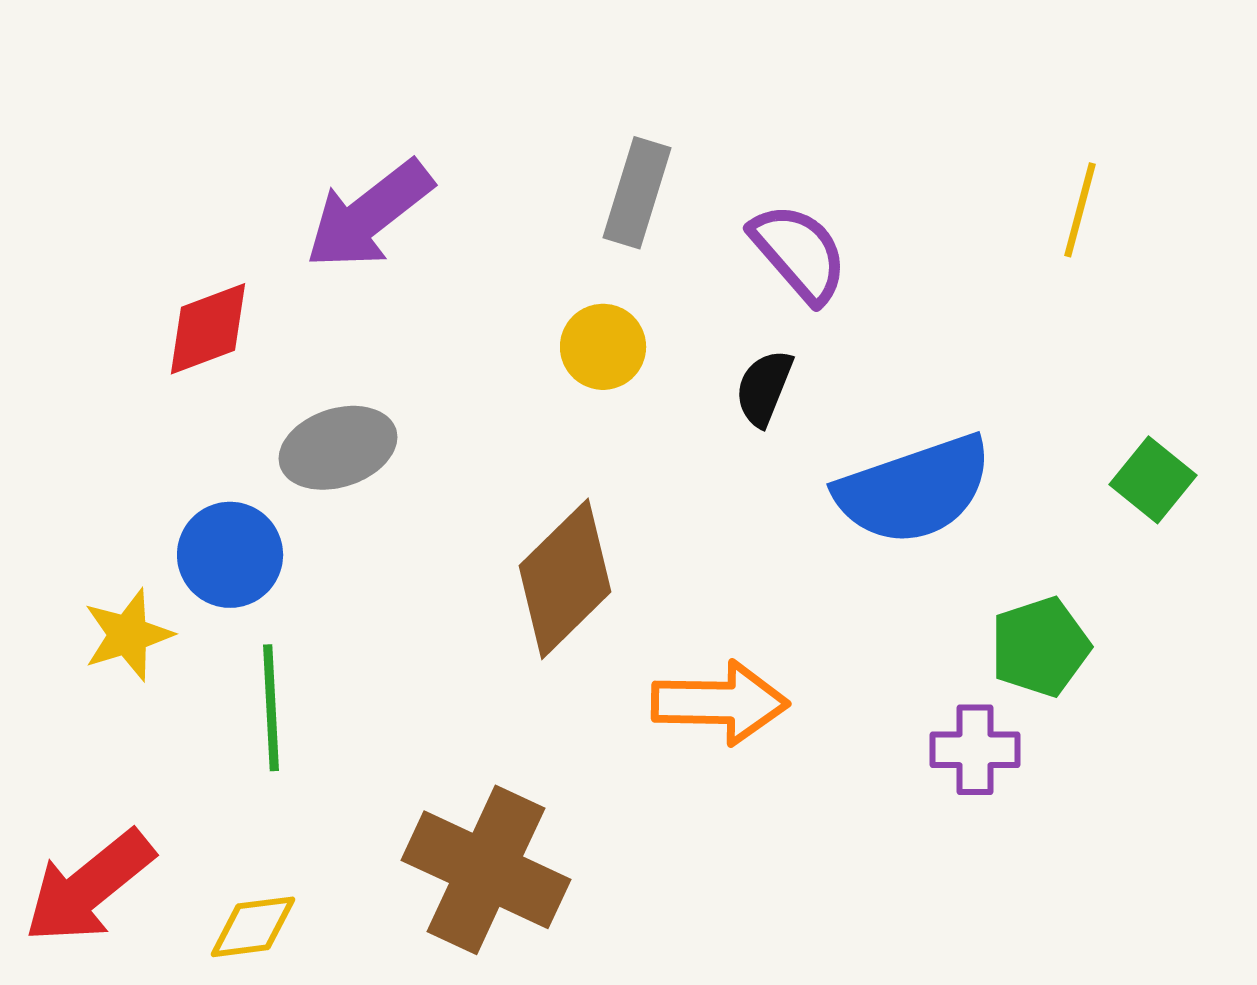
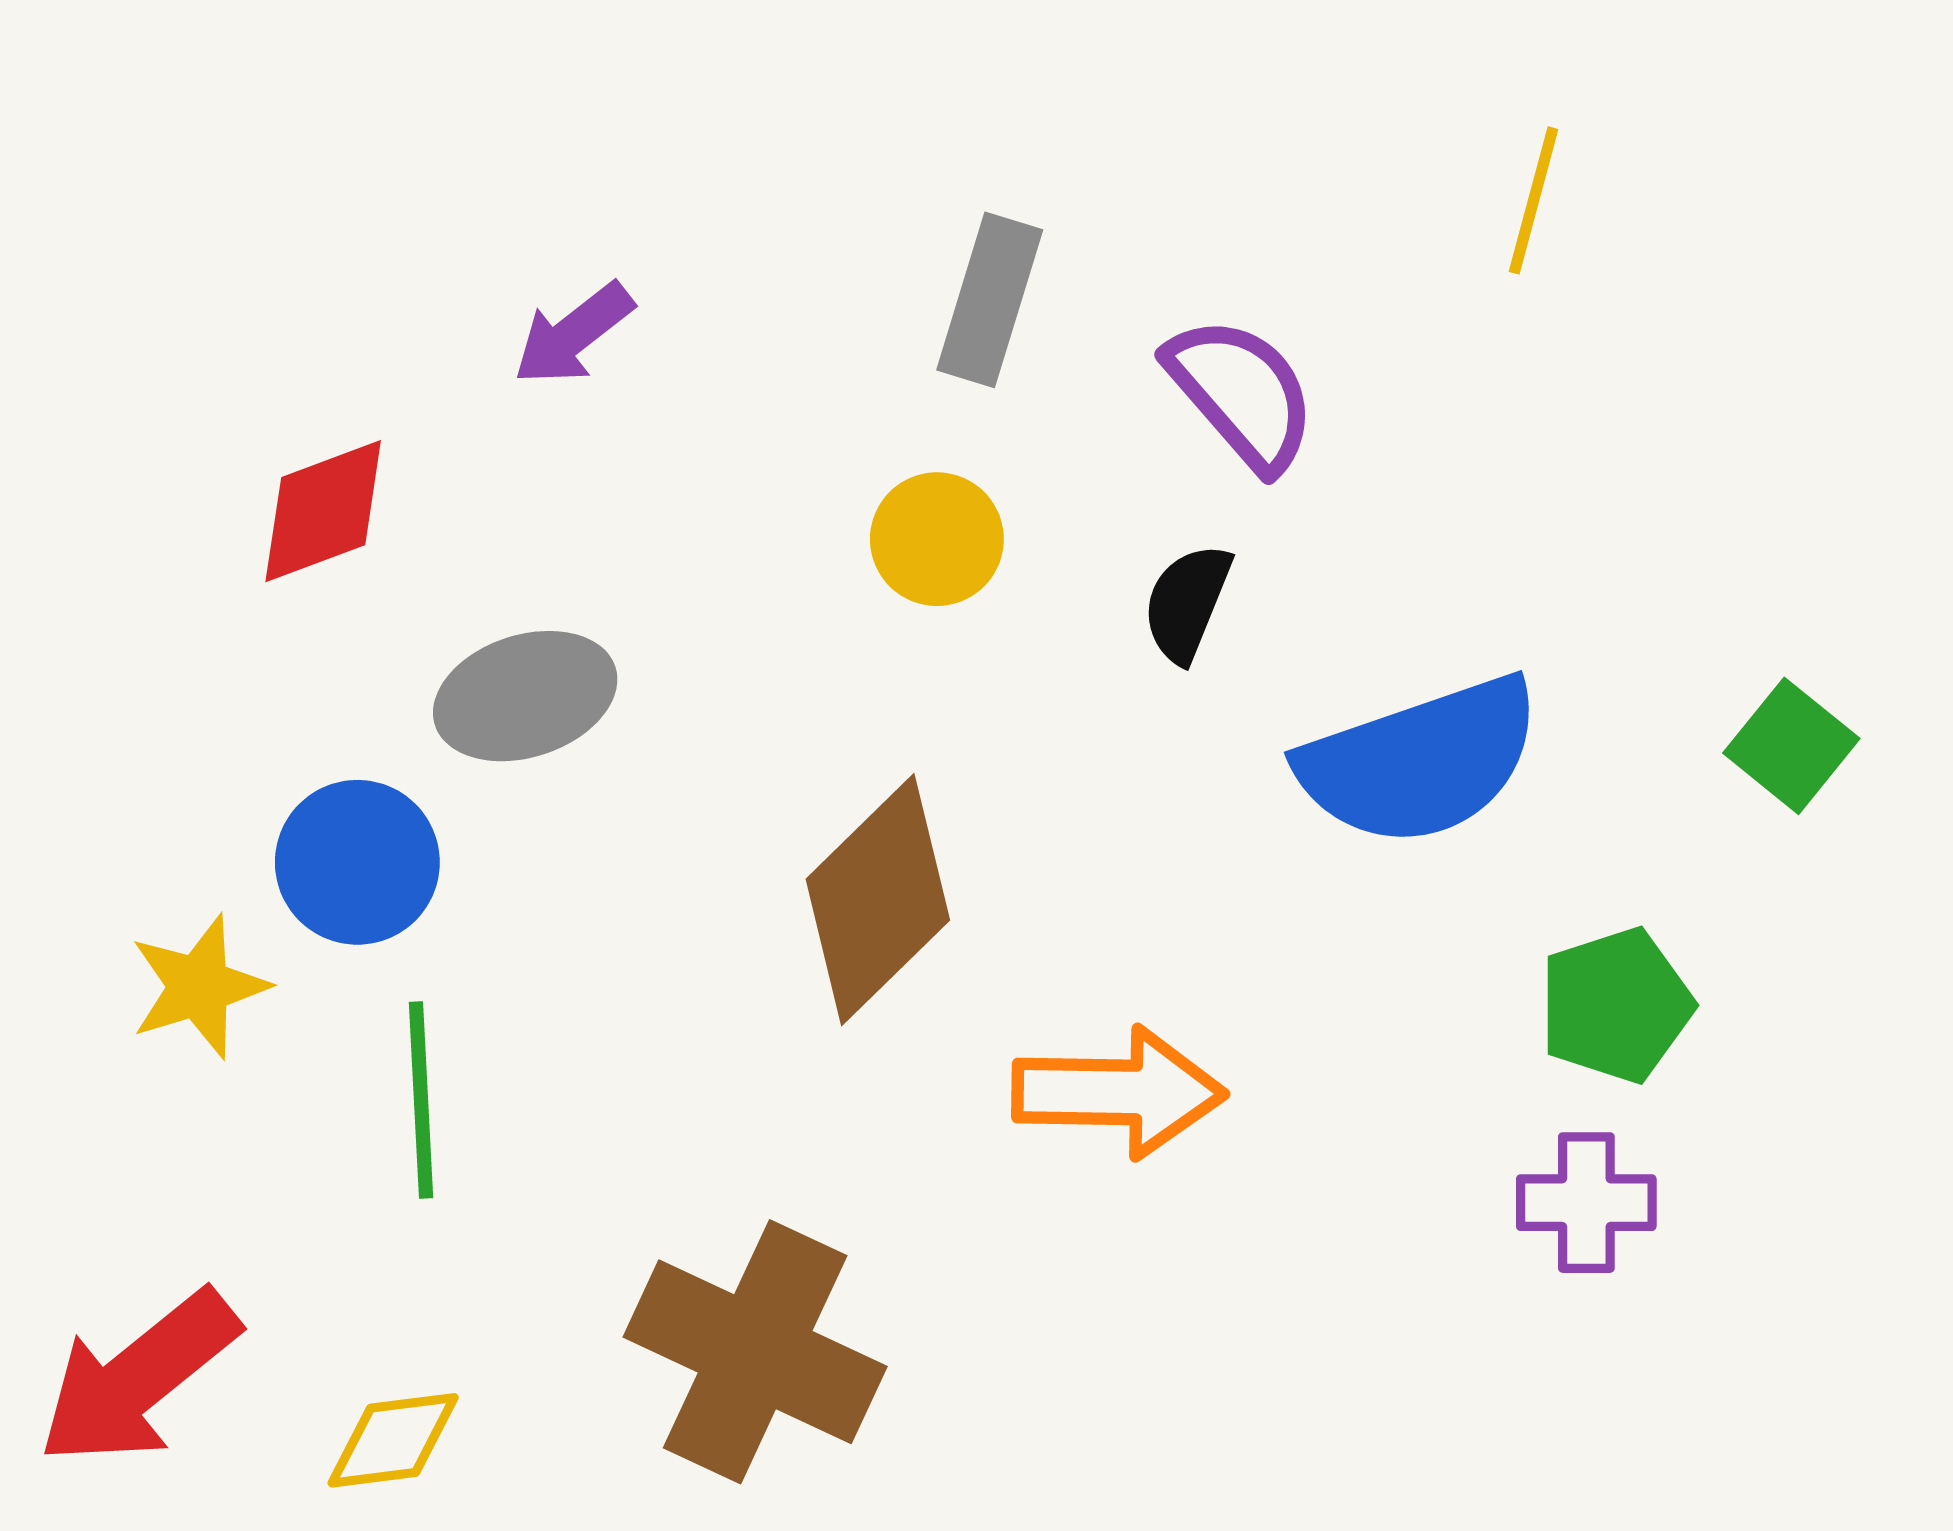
yellow line: (1080, 210) -> (1534, 200), moved
purple arrow: (369, 215) -> (573, 334), size x0.6
purple cross: (975, 750) -> (1586, 1203), moved

